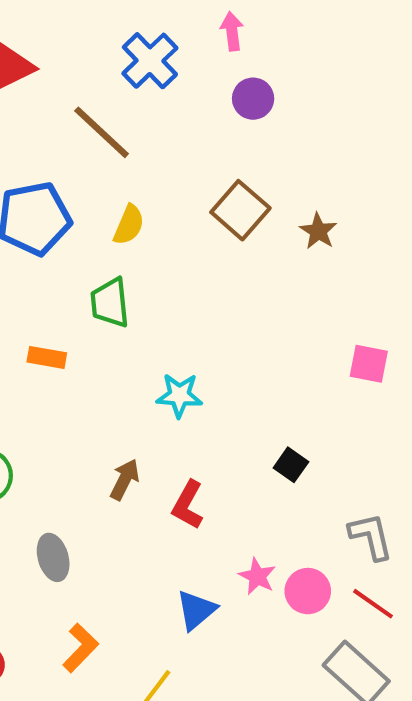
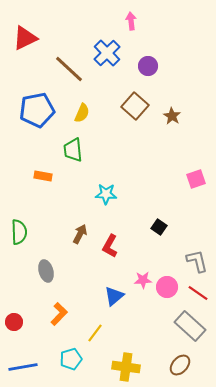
blue cross: (150, 61) -> (107, 53), moved
purple circle: (253, 99) -> (148, 66), moved
pink square: (369, 364) -> (196, 179), turned -30
pink star: (257, 576) -> (143, 280), turned -30

